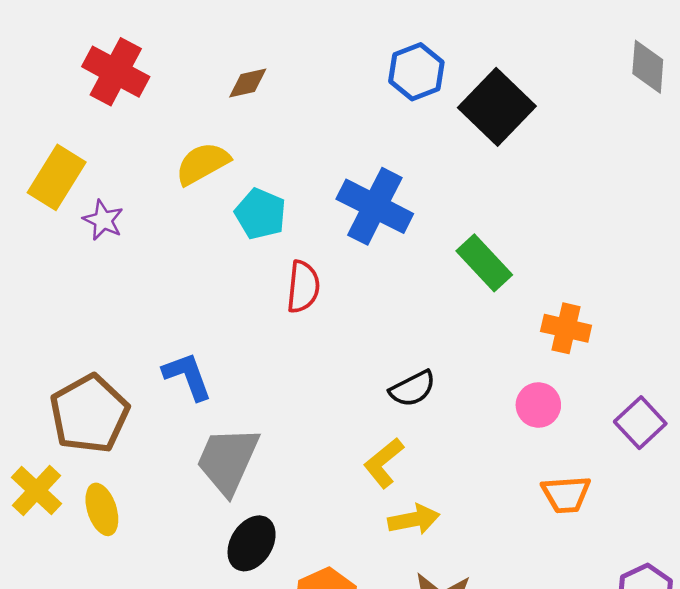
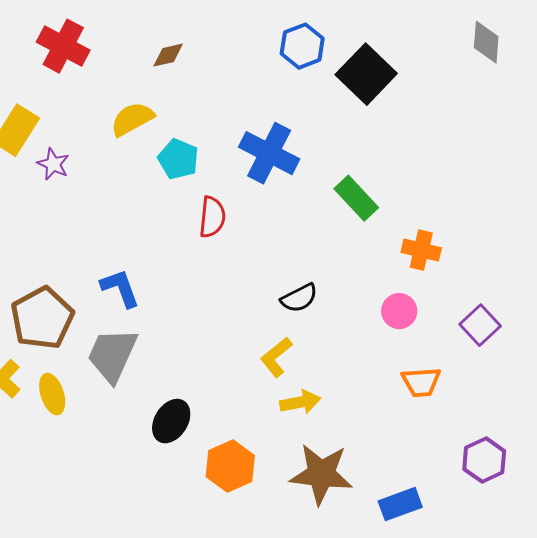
gray trapezoid: (228, 460) -> (112, 355), moved

